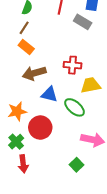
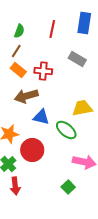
gray rectangle: (83, 22) -> (77, 59), moved
red cross: (72, 65) -> (43, 71), moved

